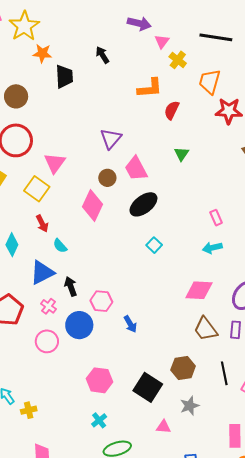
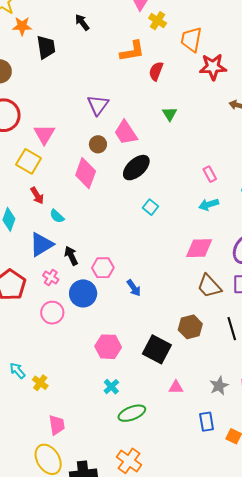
gray star: (190, 406) -> (219, 386), moved
yellow cross: (29, 410) -> (40, 383), turned -35

